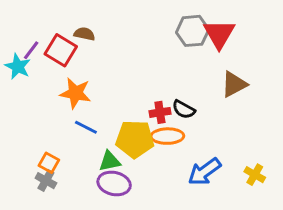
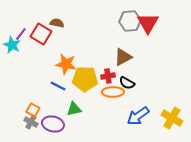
brown triangle: (234, 84) -> (123, 57), moved
orange star: (76, 93) -> (66, 64), moved
black semicircle: (184, 109) -> (127, 83), moved
yellow pentagon: (135, 139) -> (85, 79), moved
yellow cross: (255, 175) -> (172, 118), size x1.5
purple ellipse: (114, 183) -> (53, 124), moved

